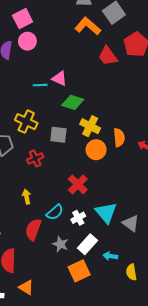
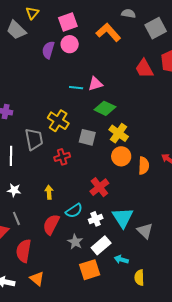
orange L-shape: (88, 26) -> (108, 32), moved
pink triangle: (59, 78) -> (95, 84), turned -49
orange semicircle: (119, 138) -> (144, 166), moved

